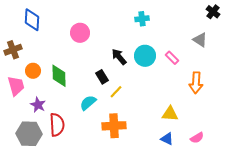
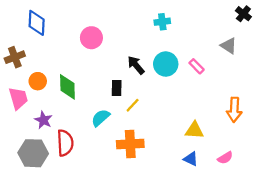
black rectangle: (102, 77) -> (117, 88), turned 32
orange arrow: (196, 83) -> (234, 110), moved

